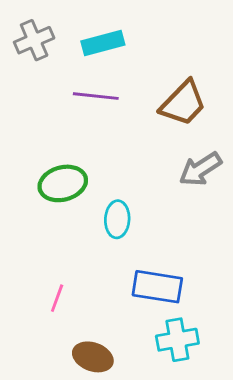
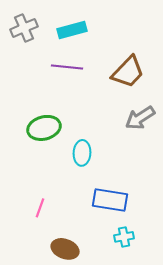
cyan cross: (177, 340) -> (124, 237), size x0.7

